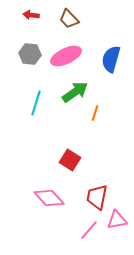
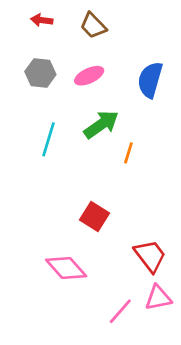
pink ellipse: (66, 56) -> (89, 76), size x0.7
red trapezoid: (97, 197) -> (150, 256), moved, turned 132

